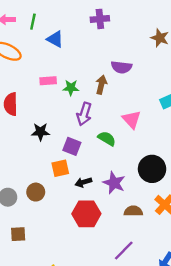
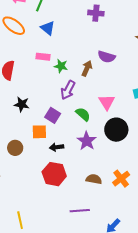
blue triangle: (55, 39) -> (48, 28), moved
black star: (40, 132) -> (22, 104), moved
black circle: (152, 169) -> (116, 130), moved
purple star: (114, 183) -> (87, 141), moved
purple line: (124, 250) -> (80, 211), turned 30

